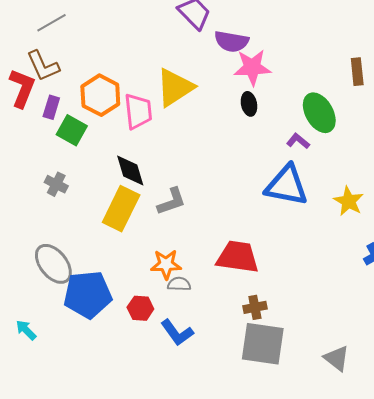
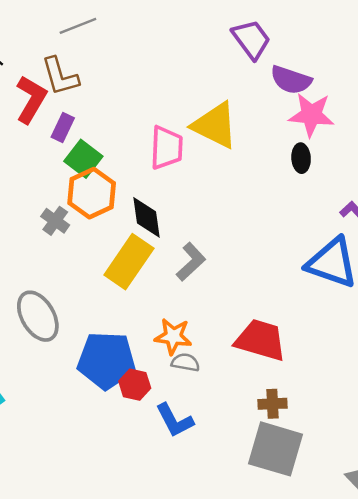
yellow triangle: (175, 87) -> (215, 125), turned 51
orange hexagon: (100, 95) -> (92, 193), moved
gray L-shape: (172, 201) -> (191, 262), turned -32
blue pentagon: (88, 295) -> (107, 360), moved

